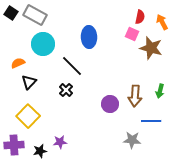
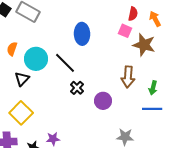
cyan circle: (43, 44) -> (36, 59), moved
orange semicircle: (18, 63) -> (12, 49), moved, turned -48
black cross: (66, 90) -> (77, 88), moved
brown arrow: (135, 96) -> (128, 77), moved
blue line: (151, 121) -> (152, 109), moved

